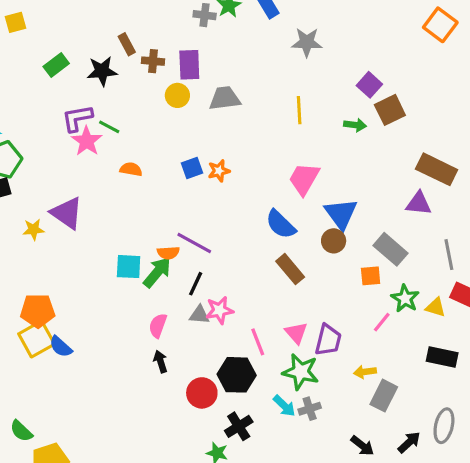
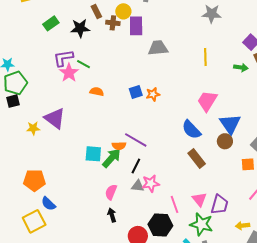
yellow circle: (177, 95) -> (123, 11), moved
yellow square: (37, 339) -> (34, 221), moved

